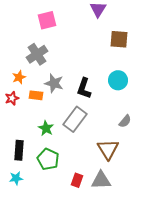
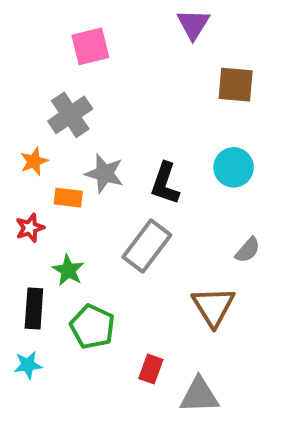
red star: (12, 98) -> (30, 228), moved
green star: (46, 128) -> (68, 270), moved
gray triangle: (101, 180) -> (199, 395), moved

